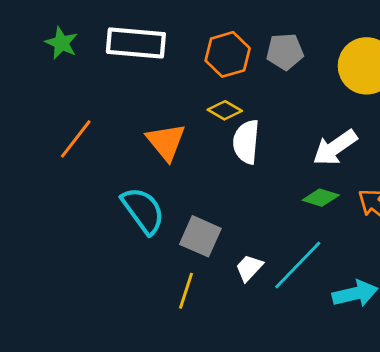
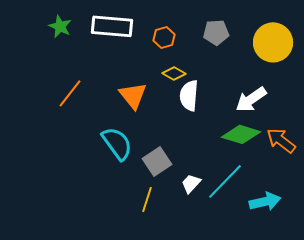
orange hexagon: (228, 54) -> (164, 37), moved, size x0.7
green diamond: (321, 198) -> (241, 134), size x1.5
gray square: (200, 236) -> (157, 161), turned 32

